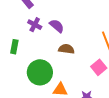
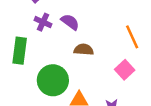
green rectangle: (14, 47) -> (20, 51), size x1.5

